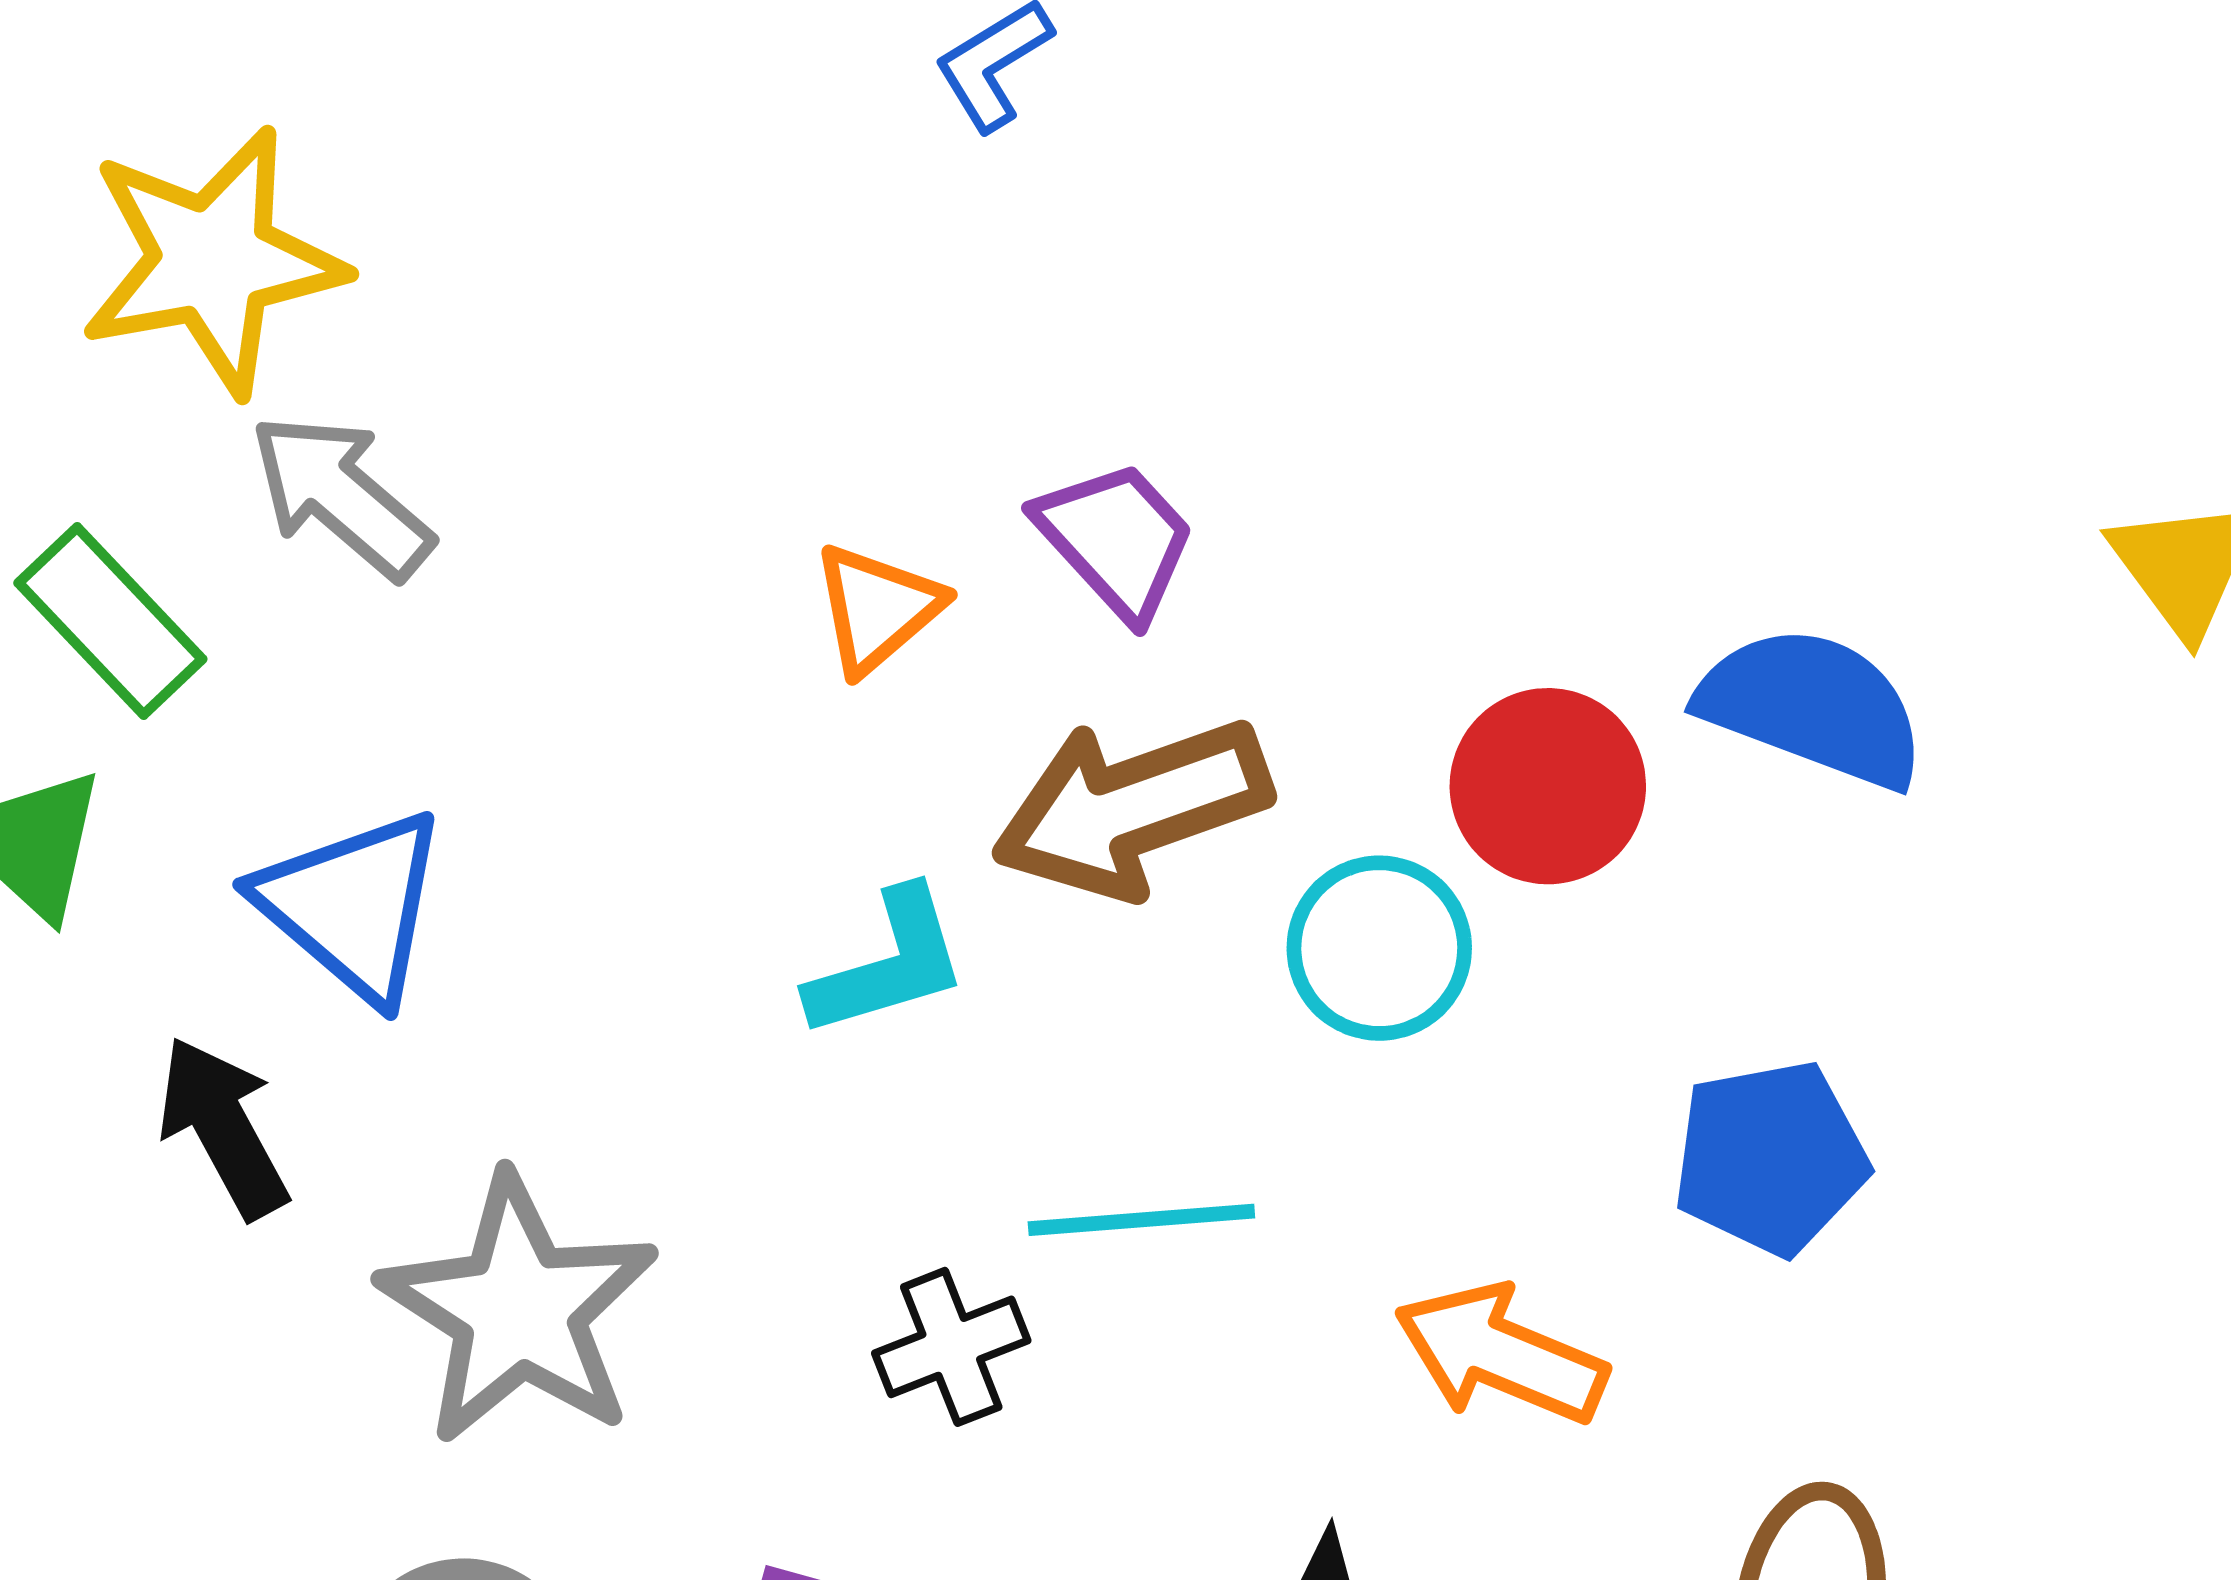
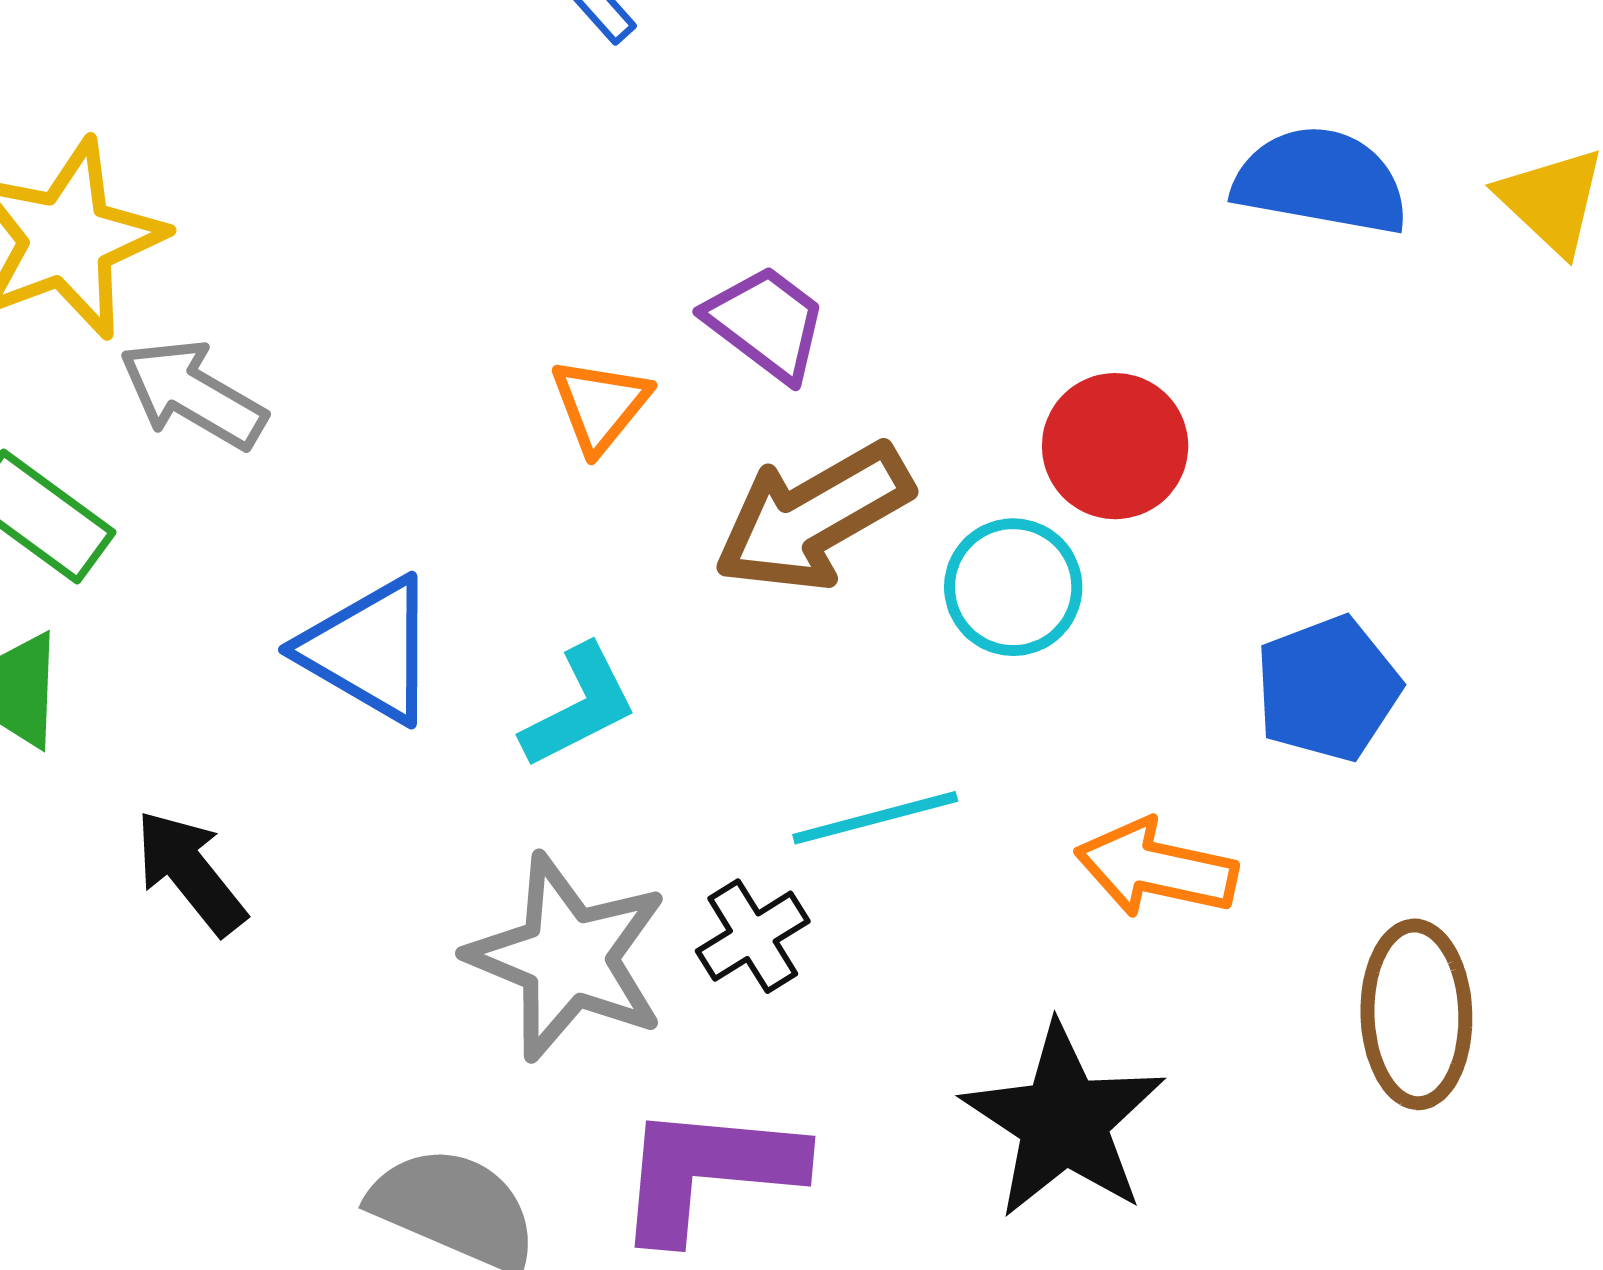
blue semicircle: (1812, 707) -> (1321, 181), moved
blue triangle: (352, 906) -> (369, 650), moved
cyan L-shape: (888, 964) -> (579, 706), moved
gray star: (519, 1310) -> (568, 957), moved

